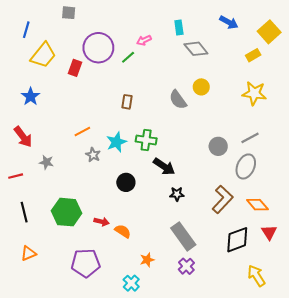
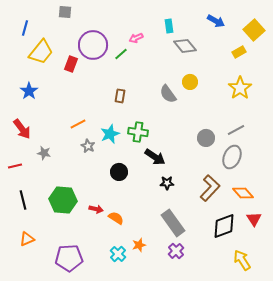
yellow star: (254, 93) -> (240, 88), turned 30
purple pentagon: (86, 263) -> (69, 258), moved
cyan cross: (131, 283) -> (118, 254), moved

